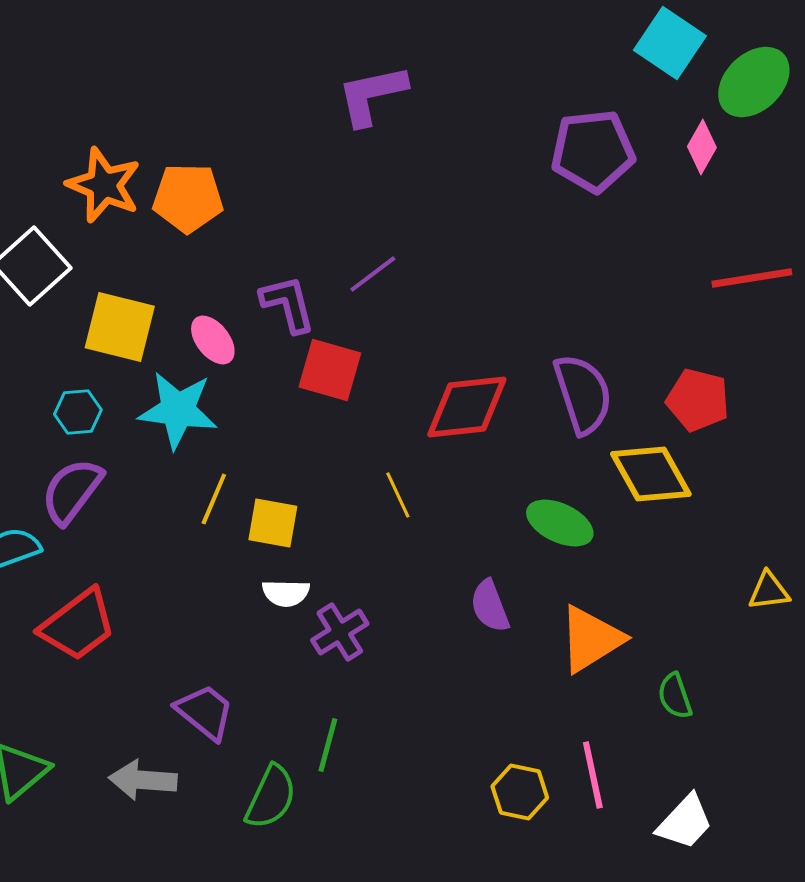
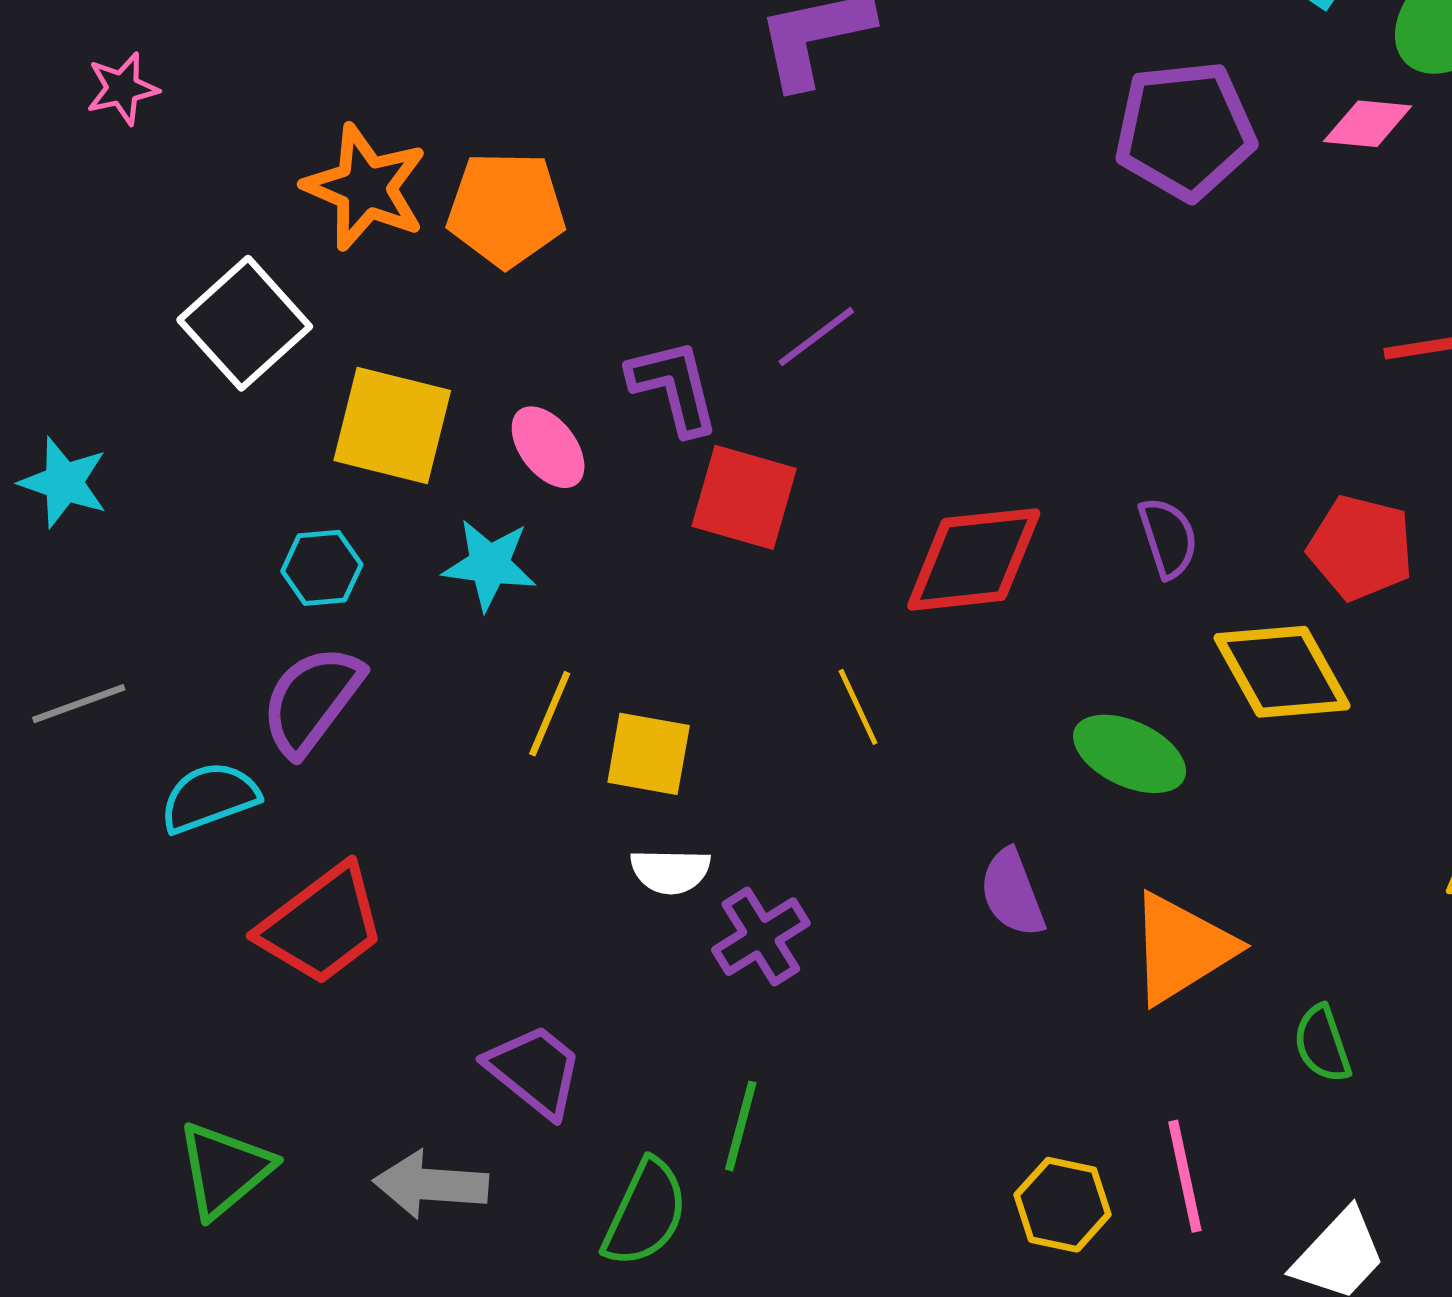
pink diamond: (702, 147) -> (1368, 124), turned 66
purple semicircle: (583, 394) -> (1168, 538), size x0.6
cyan star: (178, 410) -> (489, 565), size x0.7

